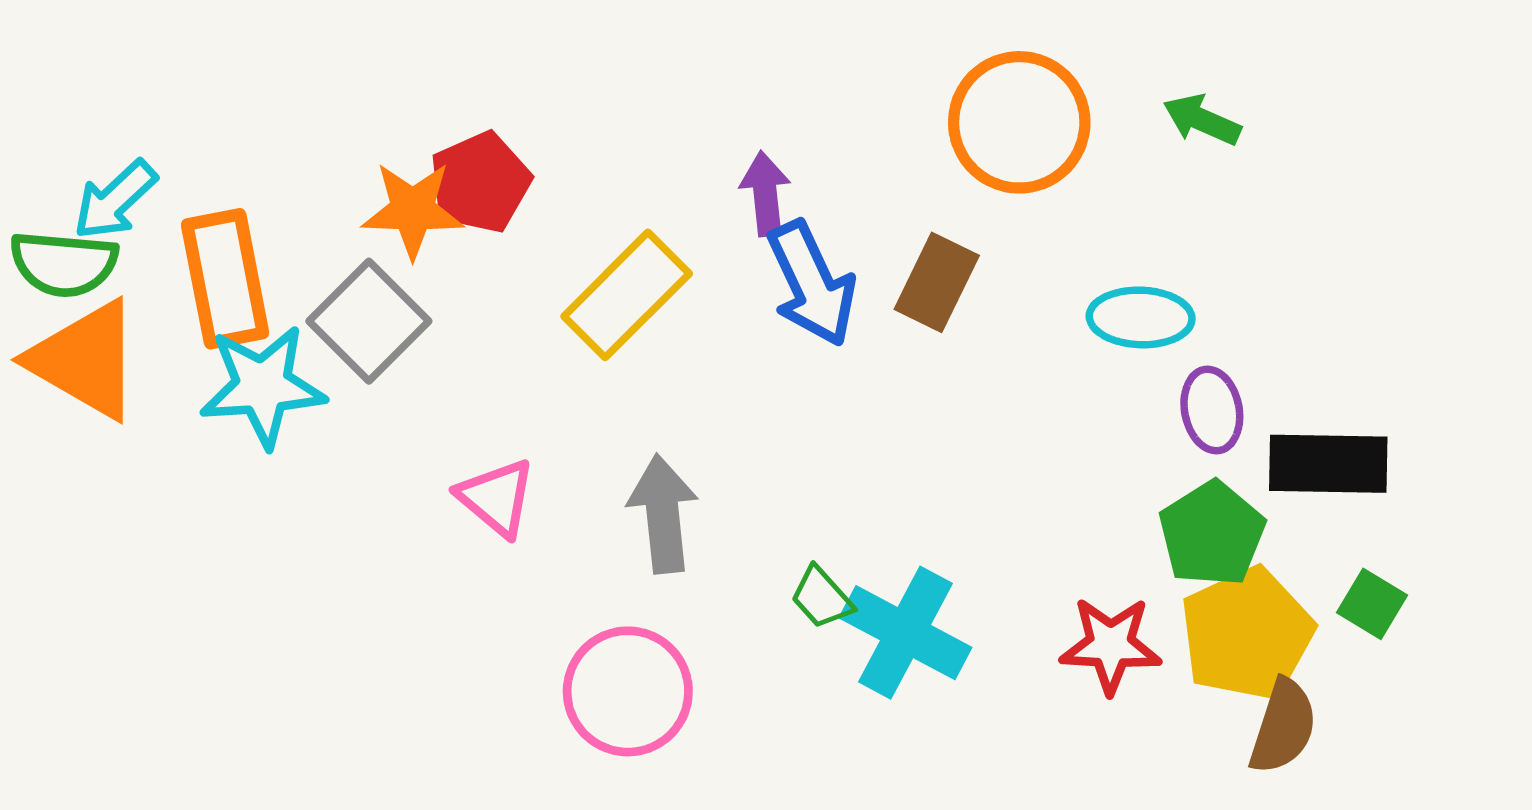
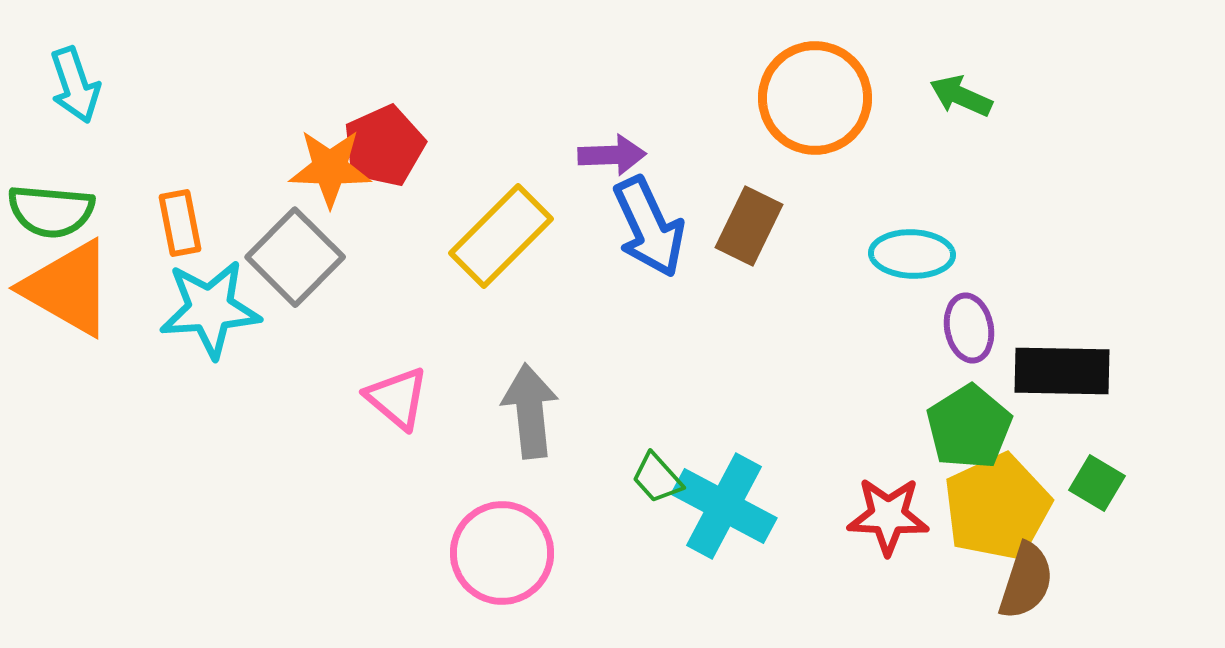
purple arrow: (765, 194) -> (612, 155), turned 94
cyan arrow: (115, 200) -> (75, 85), moved, turned -66
orange rectangle: (225, 279) -> (180, 223), size x0.6

